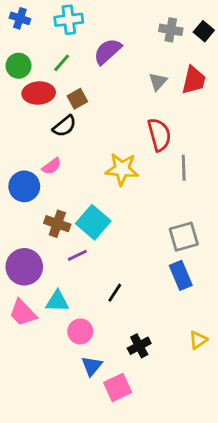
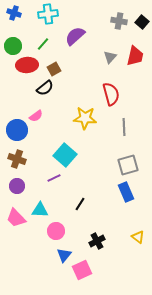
gray line: (184, 168) -> (124, 127), moved
brown cross: (57, 224) -> (17, 159), moved
purple circle: (24, 267) -> (17, 186), size x0.6
yellow triangle: (198, 340) -> (138, 237), turned -48

